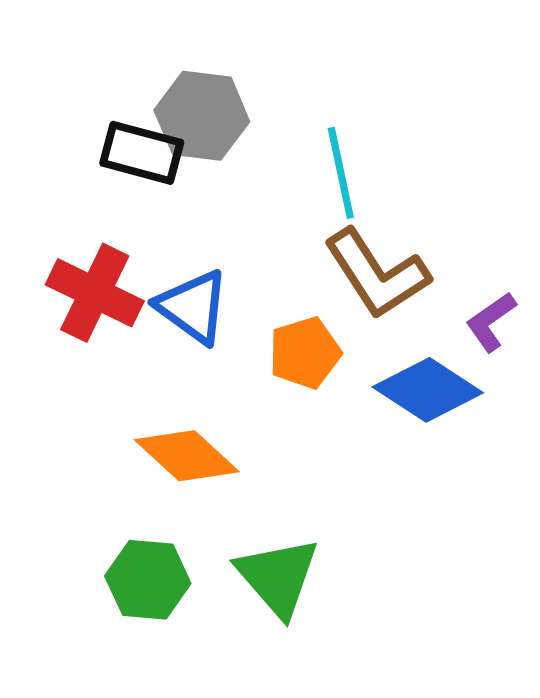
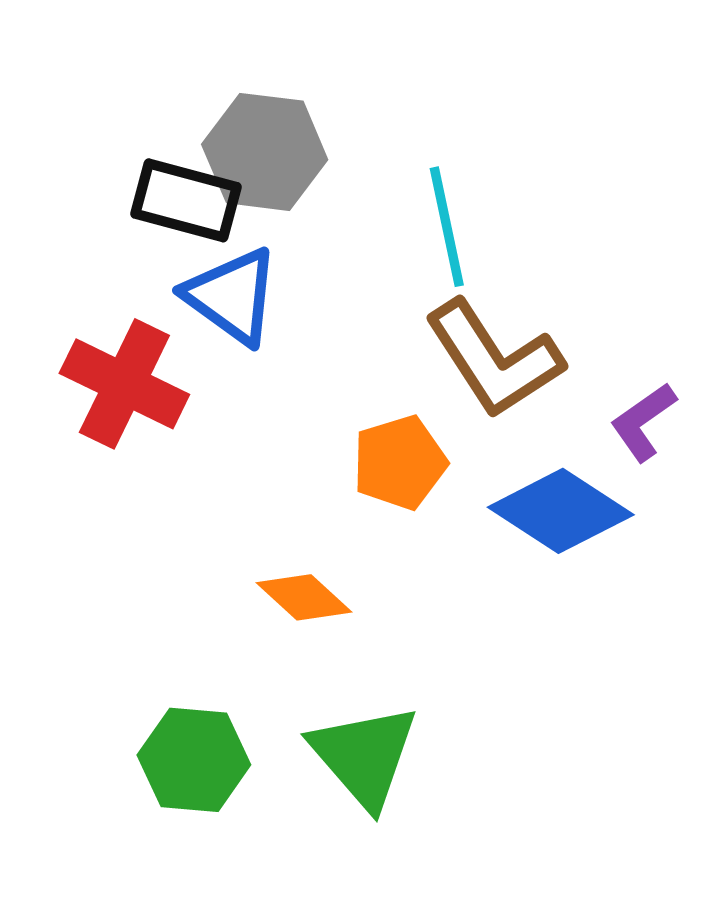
blue triangle: (193, 307) -> (232, 296), moved
orange diamond: (187, 456) -> (304, 597), moved, size x0.7

